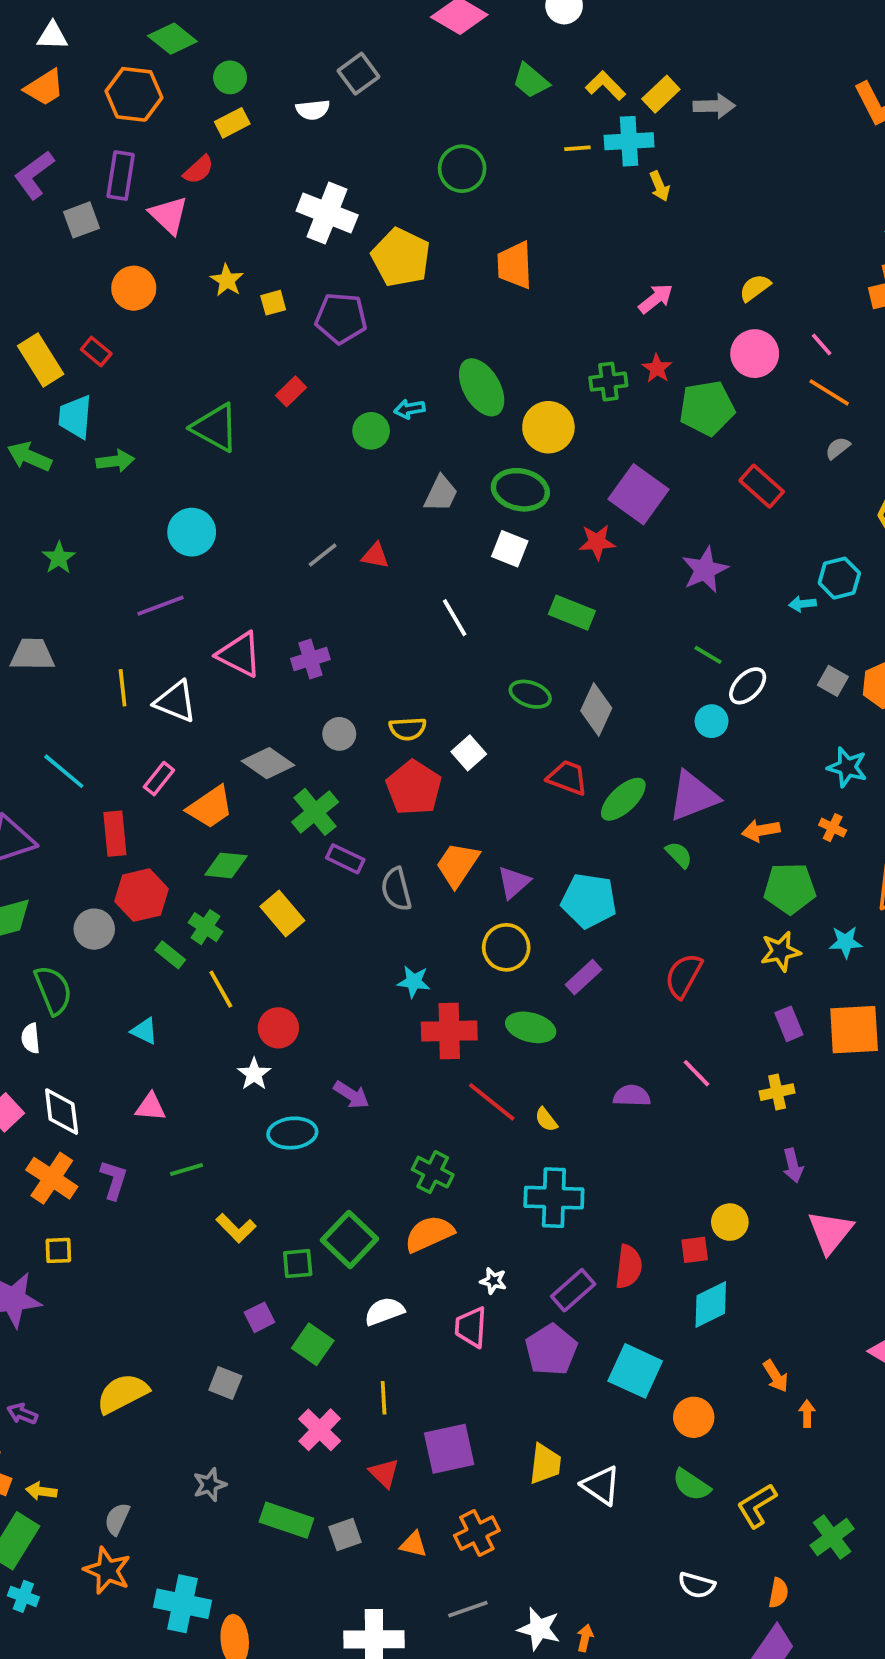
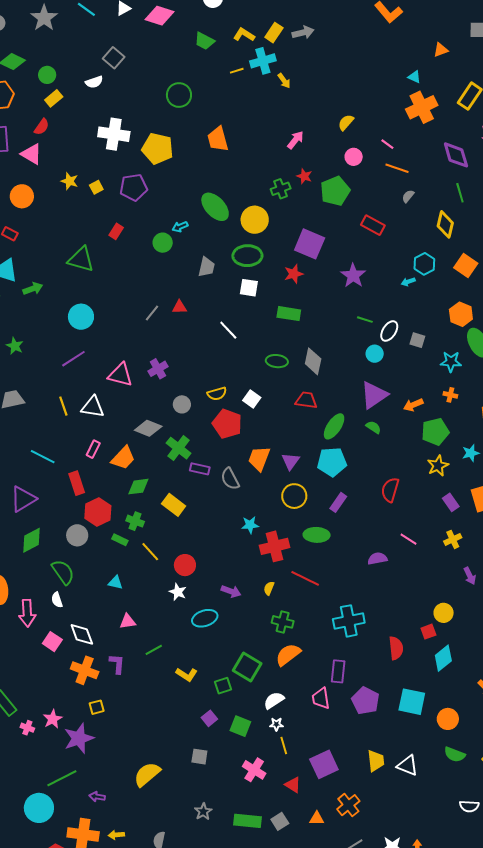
pink circle: (755, 354) -> (354, 157), size x0.7
gray square: (833, 681) -> (417, 340), moved
green ellipse: (623, 799) -> (334, 426), moved
yellow semicircle: (546, 1120) -> (269, 588), moved, turned 72
white star: (493, 1281) -> (276, 724), moved
purple rectangle: (573, 1290) -> (338, 671), moved, turned -30

